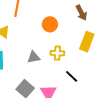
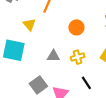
yellow cross: (57, 53) -> (78, 57), turned -32

